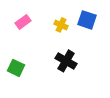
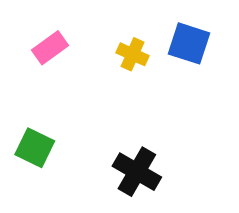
black cross: (66, 61) -> (137, 172), moved

